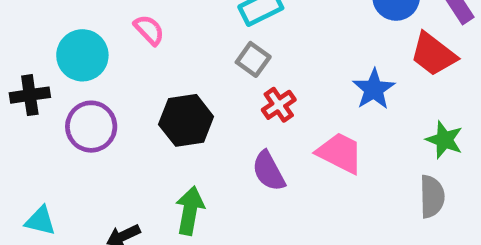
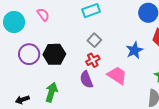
gray square: (253, 59) -> (94, 40), moved
red cross: (279, 105) -> (93, 60), moved
purple circle: (91, 127) -> (29, 54), moved

